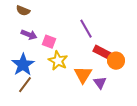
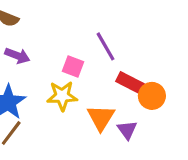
pink square: (49, 42) -> (73, 67), moved
yellow star: (58, 61) -> (62, 96), turned -30

